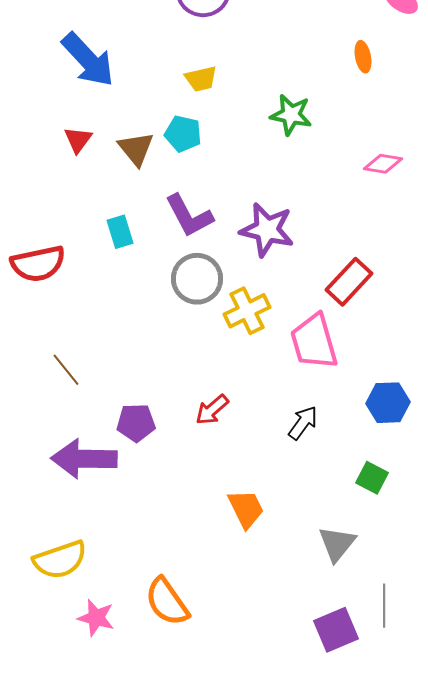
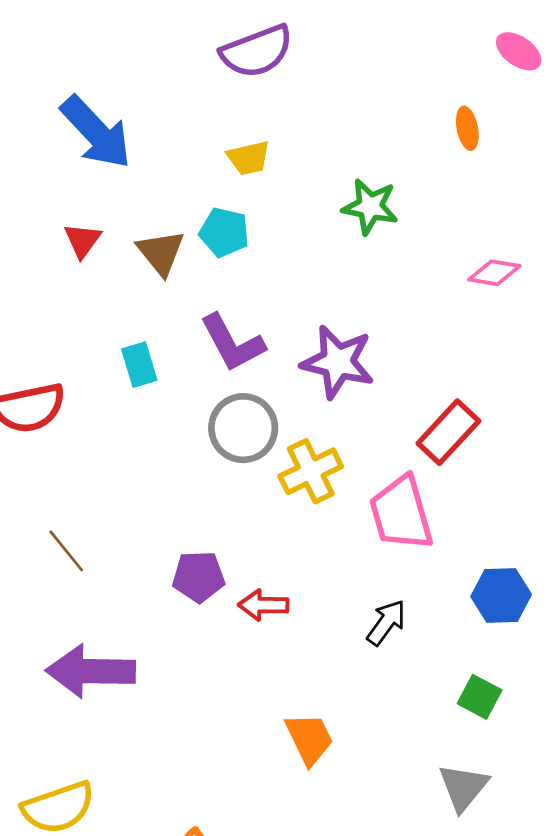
red arrow: (212, 410) -> (263, 605), turned 42
purple pentagon: (136, 423) -> (199, 577), moved
gray triangle: (337, 544) -> (463, 787), moved

